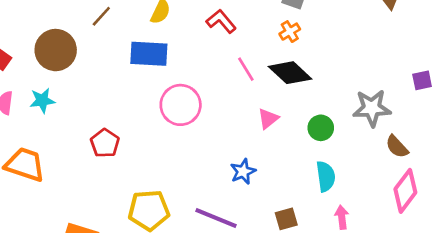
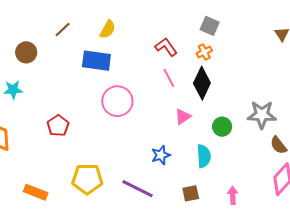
red L-shape: (221, 21) -> (166, 47), moved
brown circle: (56, 50) -> (26, 52), size x0.7
black diamond: (290, 73) -> (202, 83), turned 68
cyan semicircle: (326, 176) -> (204, 156), moved

